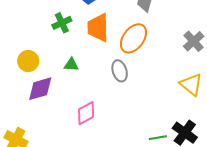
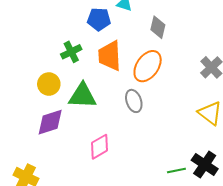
yellow circle: (28, 61) -> (49, 84), moved
green triangle: (71, 65) -> (82, 96), size x1.8

